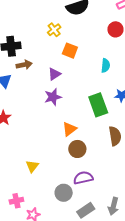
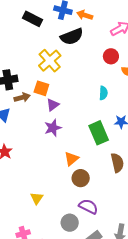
yellow cross: (54, 30) -> (50, 61), size x1.6
orange square: (70, 51) -> (41, 88), moved
purple semicircle: (83, 178) -> (88, 206), turned 42

